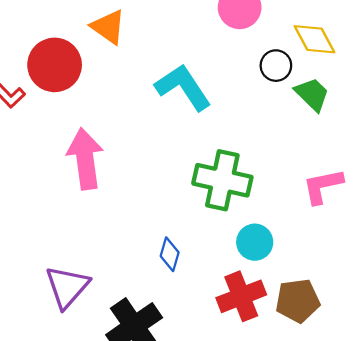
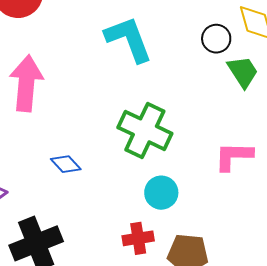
blue diamond: (170, 254) -> (66, 164), moved, turned -72
red cross: (241, 296) -> (138, 238), size x0.7

